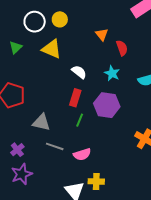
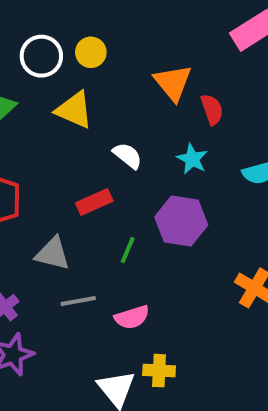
orange triangle: (102, 34) -> (173, 83), size x1.5
red rectangle: (75, 98) -> (94, 202), moved, turned 48
gray line: (55, 146) -> (78, 301), turned -30

